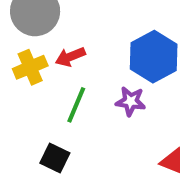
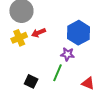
green line: (76, 105) -> (58, 73), moved

